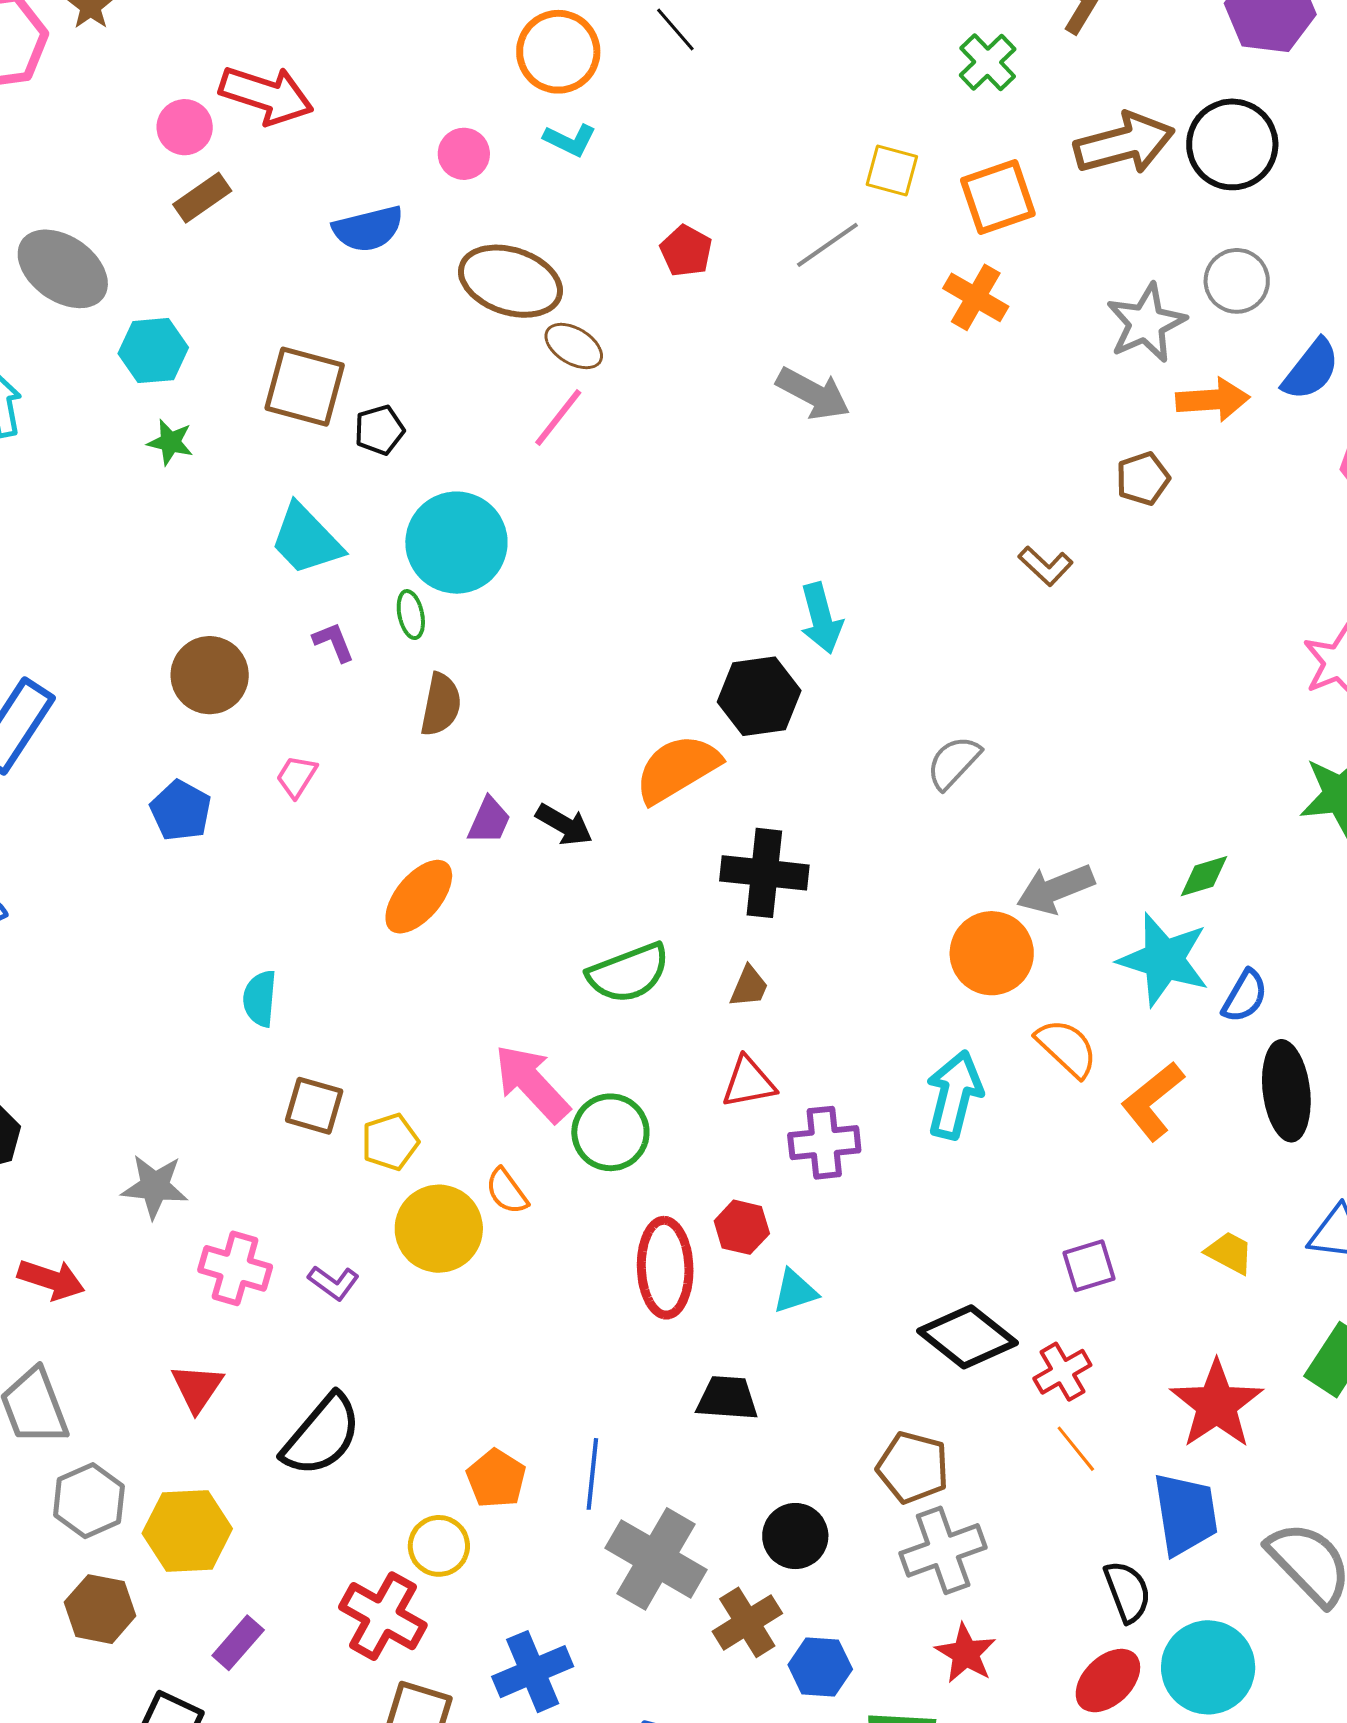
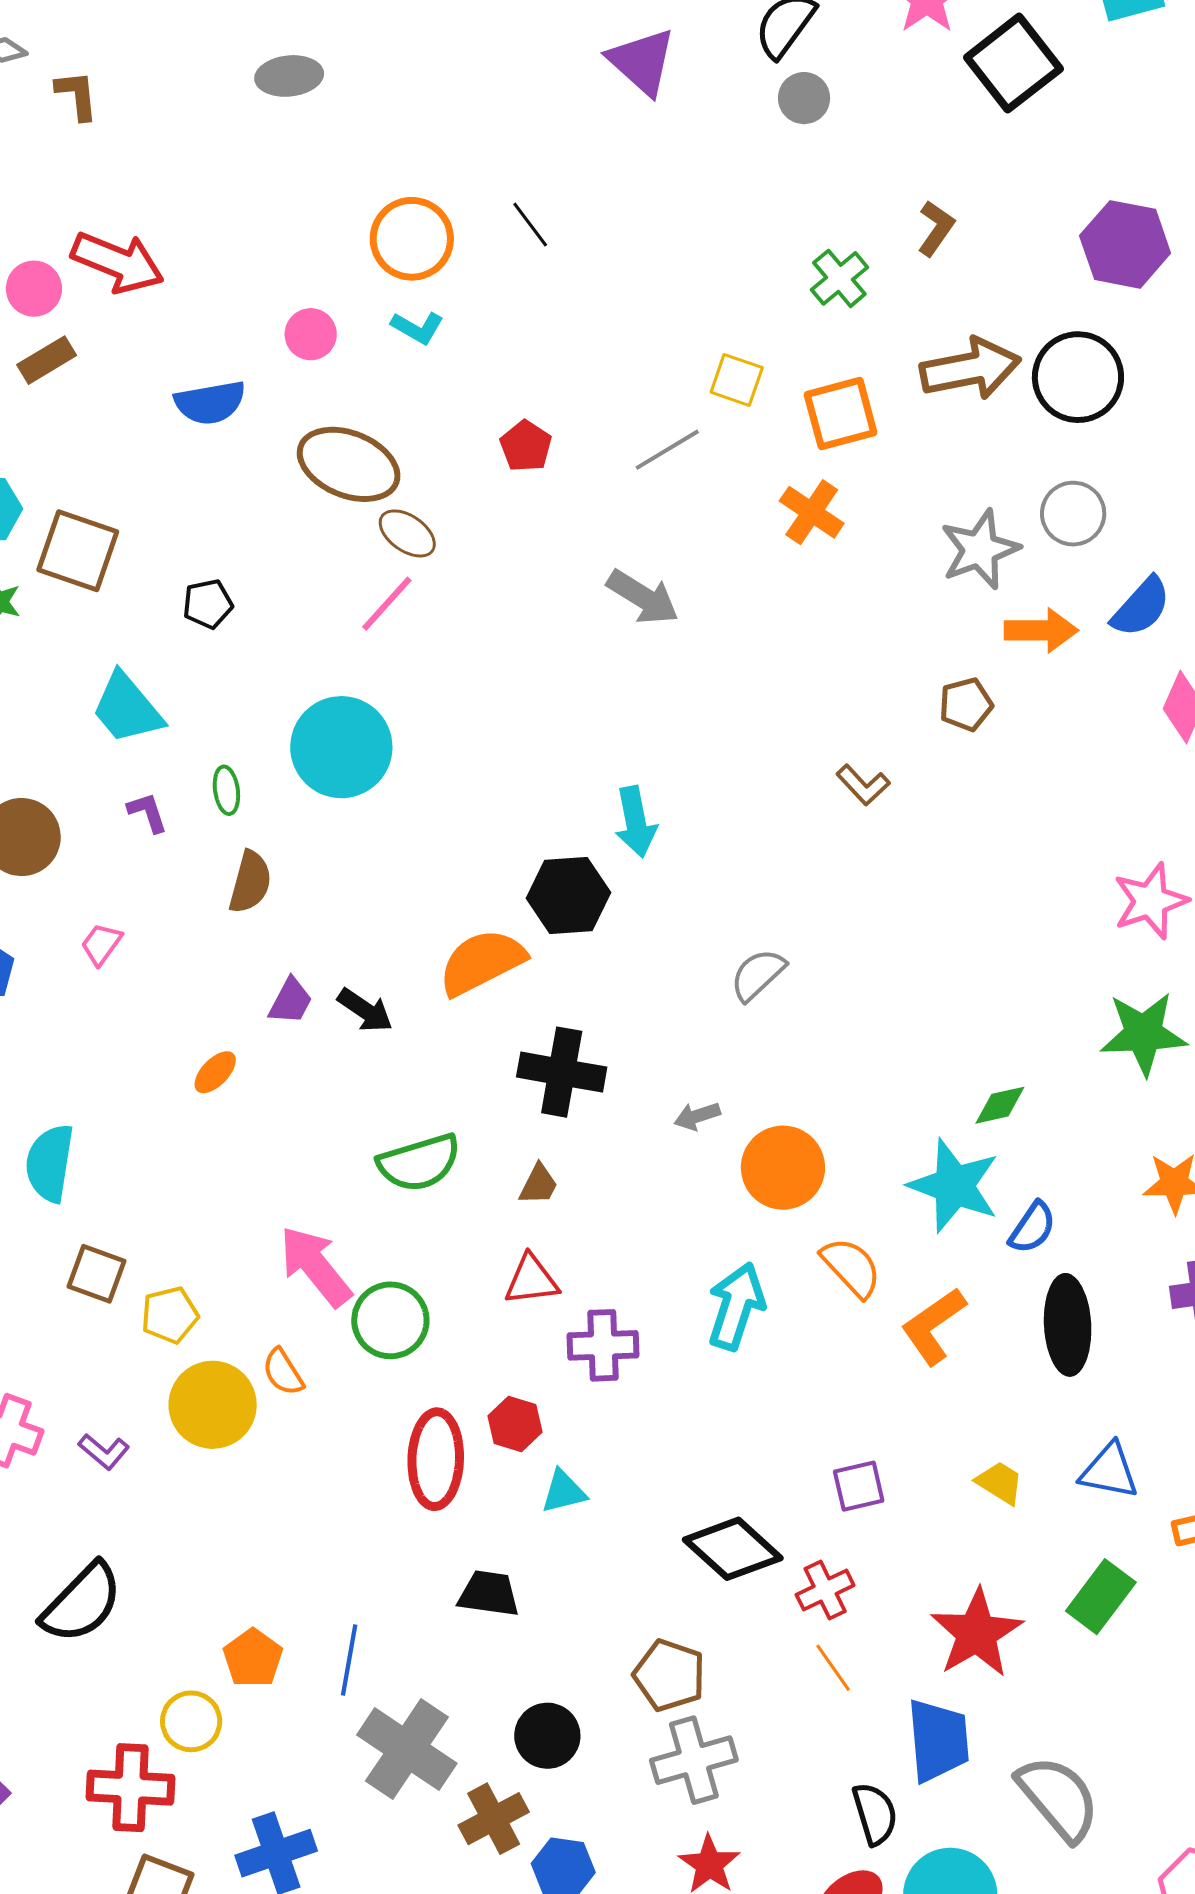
brown square: (305, 387) -> (78, 551), moved
cyan circle: (456, 543) -> (341, 747), moved
gray arrow: (1055, 889) -> (697, 1116), moved, size x0.6
orange ellipse: (419, 897) -> (215, 1072), size x0.6
cyan semicircle: (260, 998) -> (50, 1163), size x1.4
red cross: (383, 1616) -> (131, 1788), turned -30

